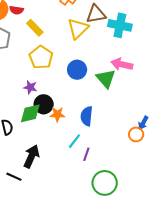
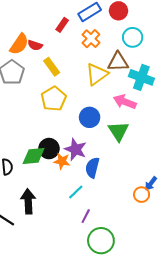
pink arrow: (122, 64) -> (125, 102), moved
purple star: (30, 87) -> (76, 149), moved, size x1.5
purple line: (86, 154) -> (86, 216), moved
black arrow: (31, 156) -> (28, 201), turned -35

